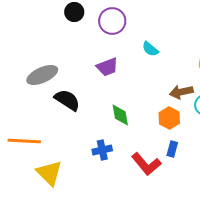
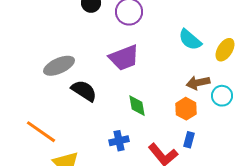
cyan semicircle: (150, 49) -> (190, 40), moved, size x1.4
purple trapezoid: (107, 67) -> (124, 58), size x1.4
orange line: (24, 141) -> (41, 132), turned 32

